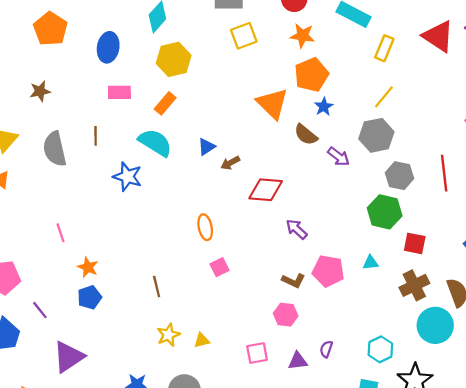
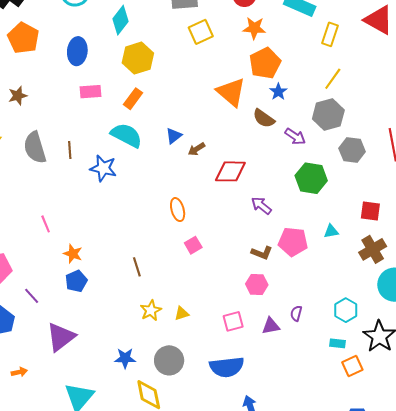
brown line: (96, 136) -> (70, 150), moved
green hexagon: (385, 212) -> (311, 178), moved

